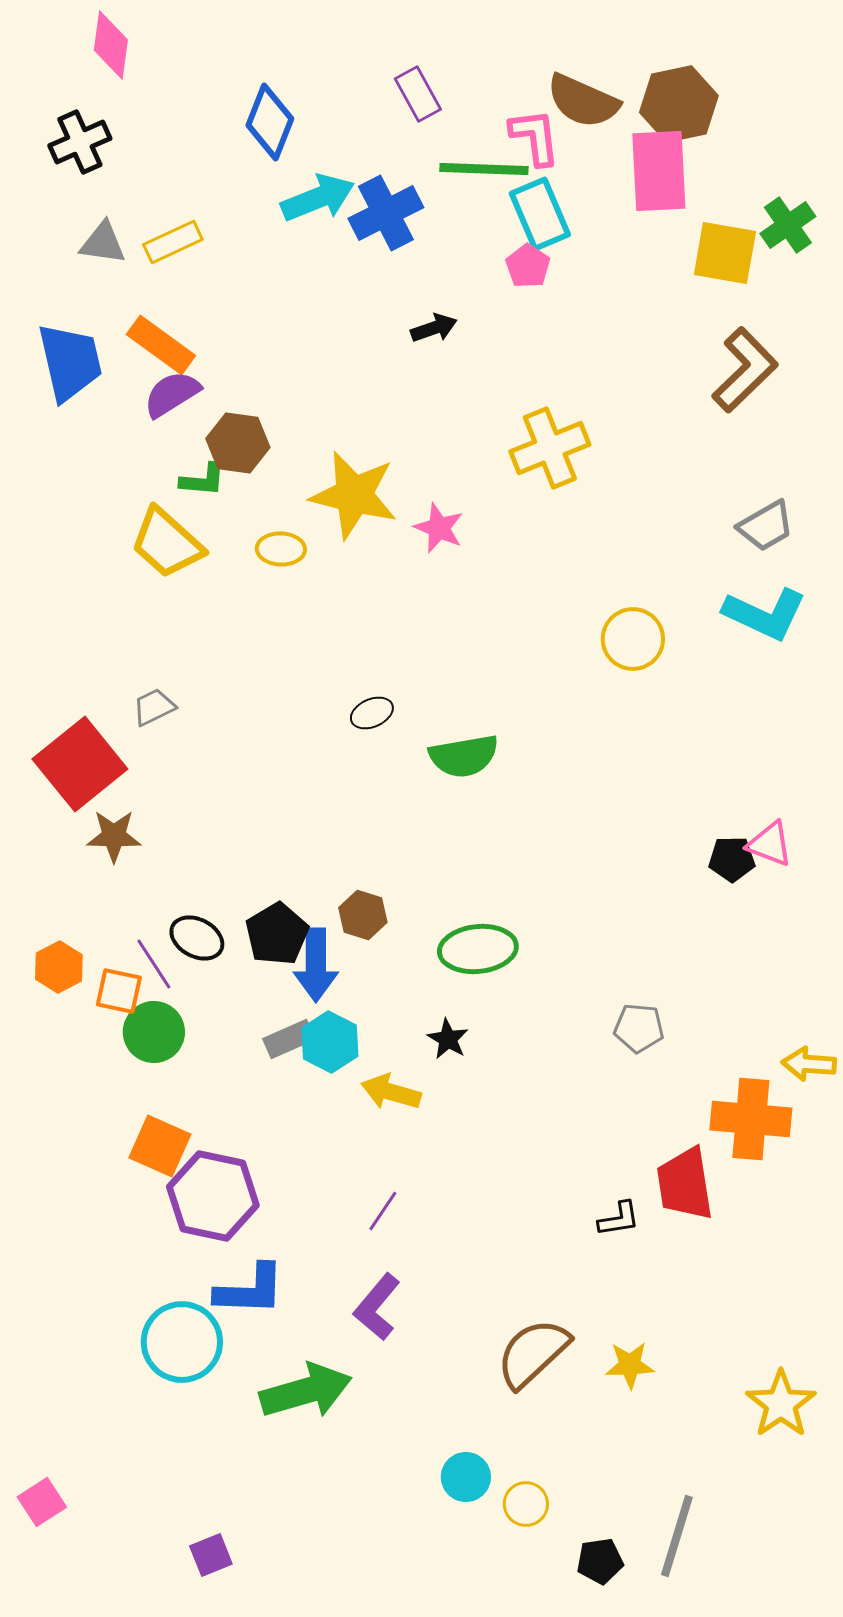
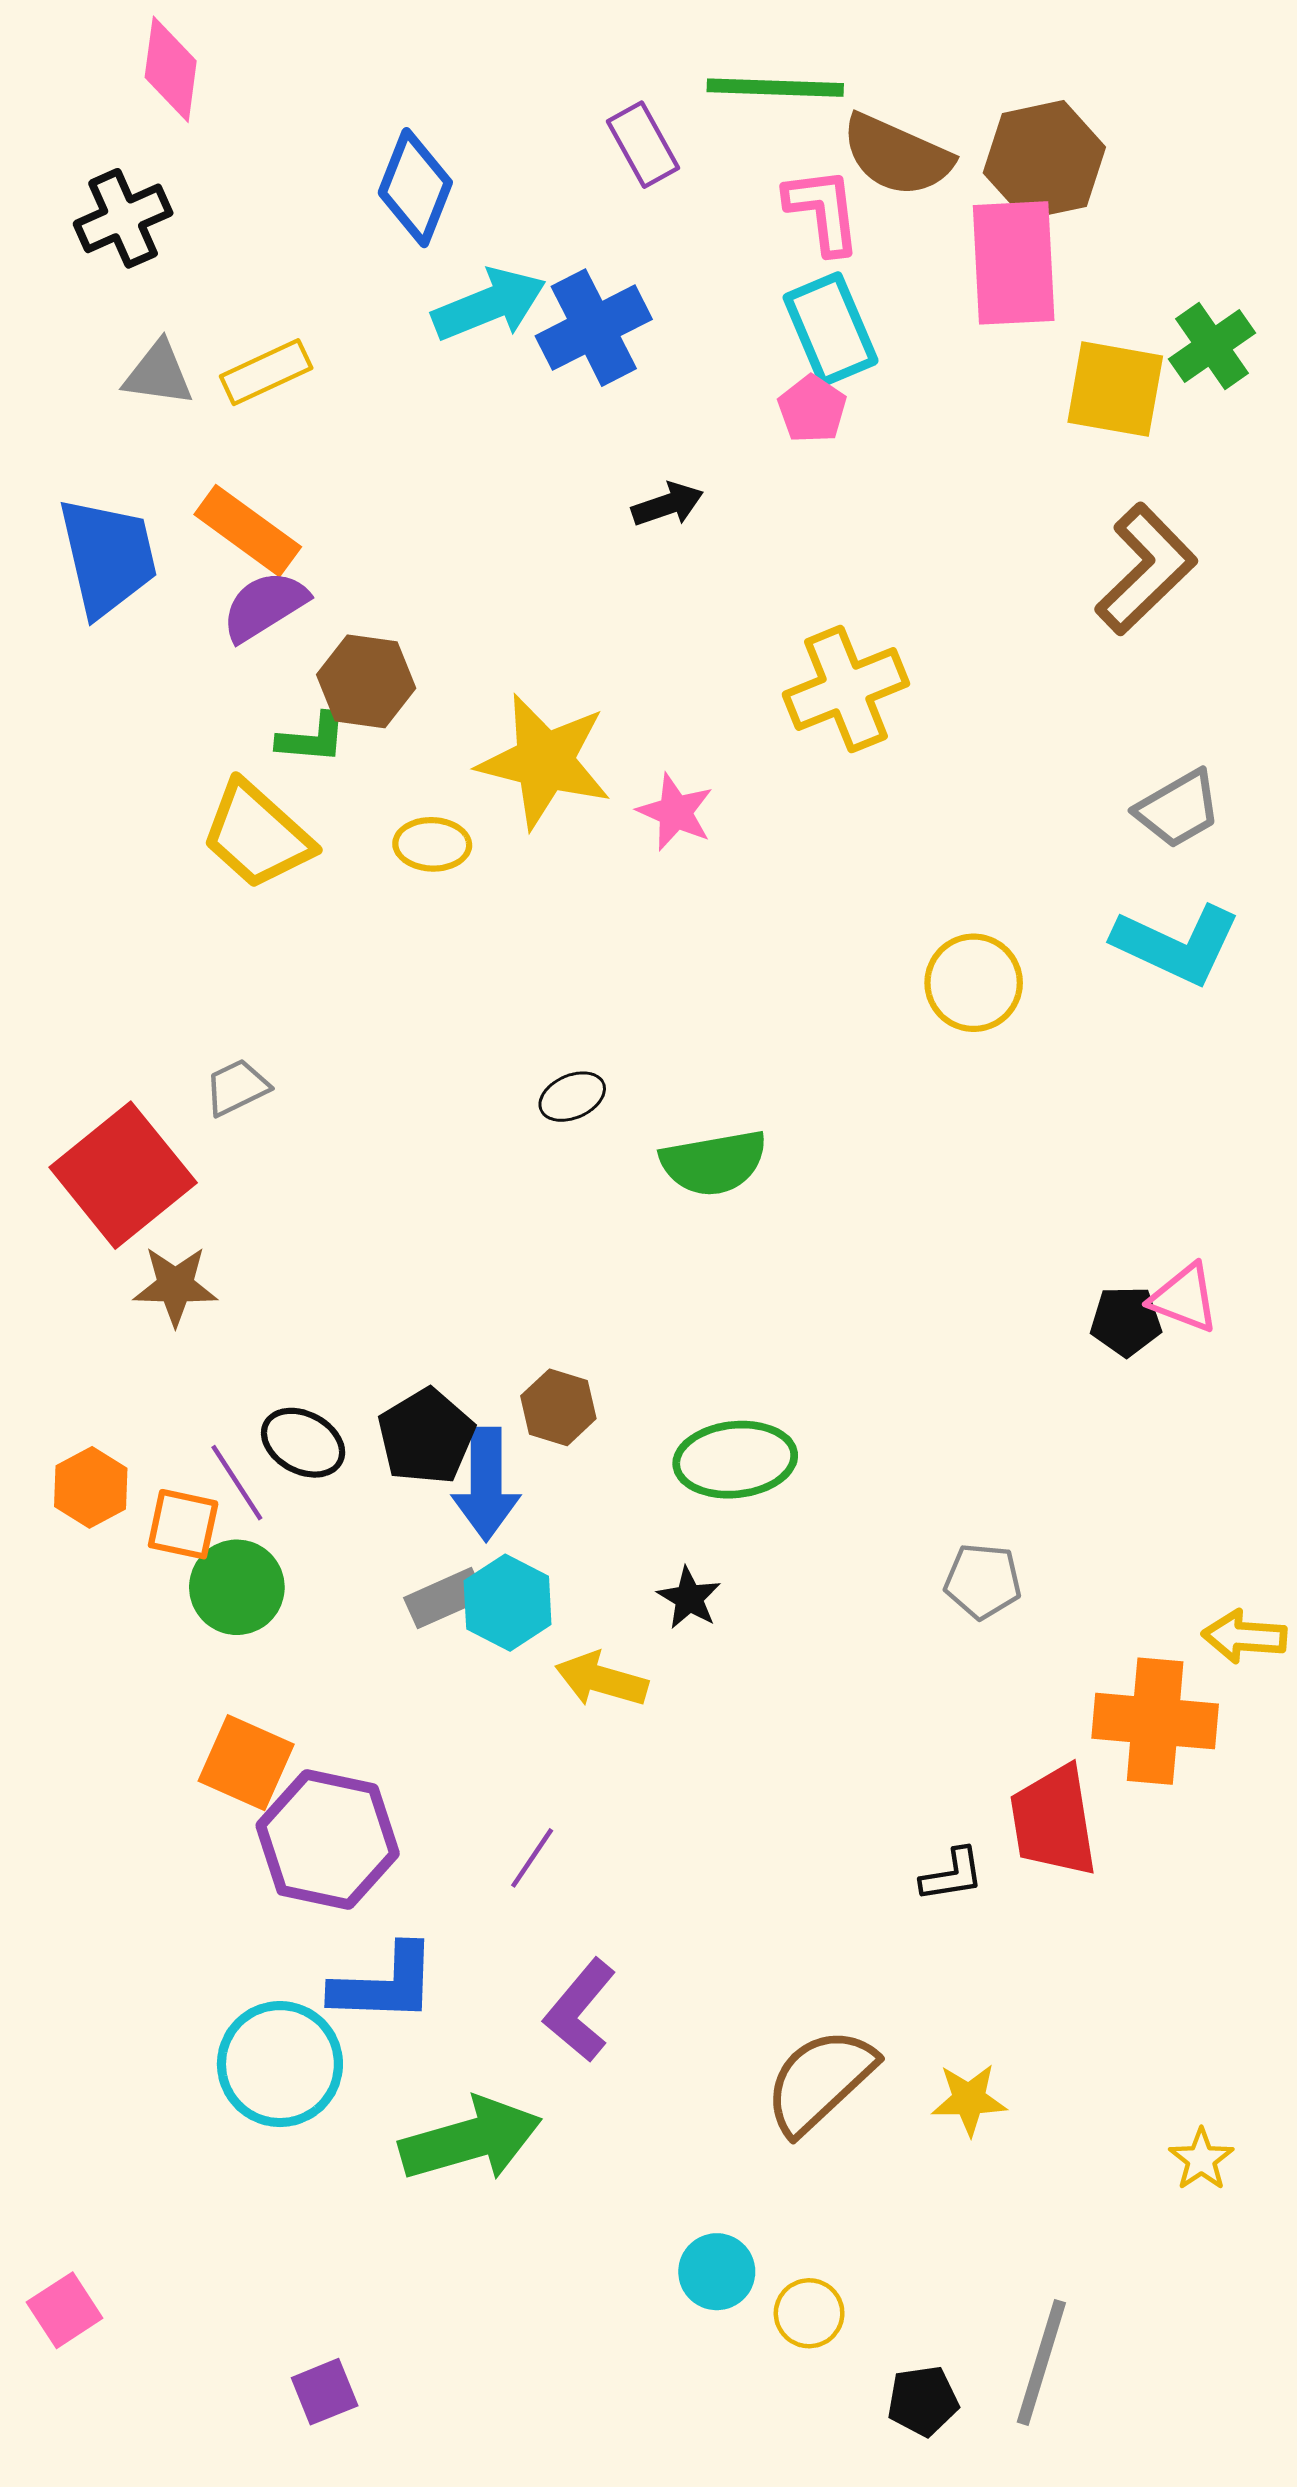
green line: (484, 169) -> (775, 88), moved
purple line: (383, 1211) -> (532, 1858), moved
yellow star: (781, 1404) -> (1201, 2159), size x0.6

